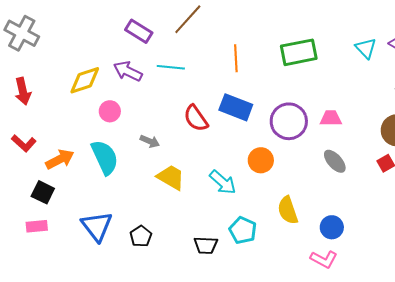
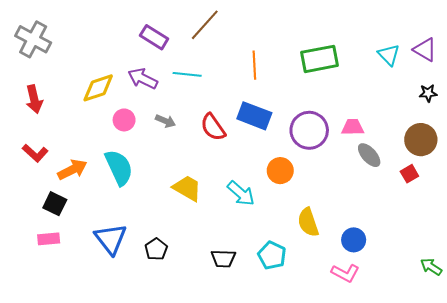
gray arrow: (150, 141) -> (165, 121), moved
gray ellipse: (335, 161) -> (369, 155), moved
cyan pentagon: (243, 230) -> (272, 255), moved

